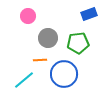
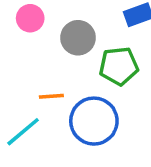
gray circle: (48, 38) -> (78, 38), moved

